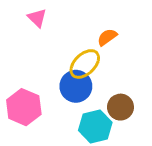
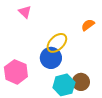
orange semicircle: (107, 37) -> (88, 25), moved
brown circle: (120, 107) -> (81, 82), moved

